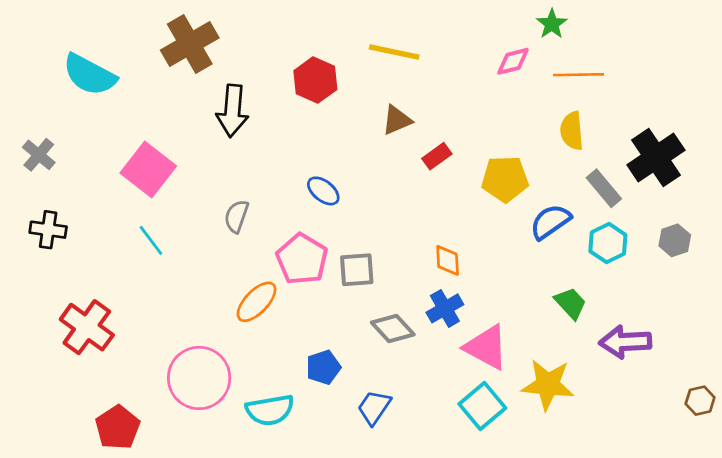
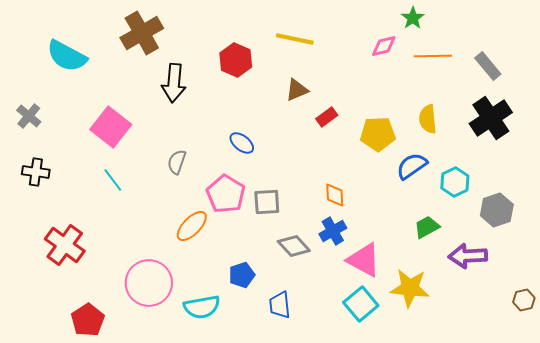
yellow semicircle: (572, 131) -> (428, 119), moved
gray rectangle: (604, 188) -> (488, 66), moved
gray hexagon: (675, 240) -> (497, 210), moved, size x1.4
green trapezoid: (570, 303) -> (427, 227), turned -76
blue trapezoid: (374, 407) -> (280, 305), turned -40

